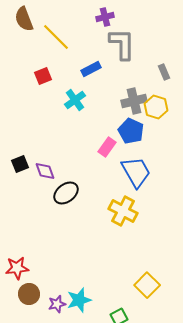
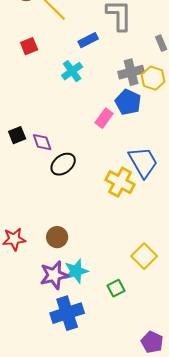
red square: (43, 76) -> (29, 46), moved
blue trapezoid: (136, 172) -> (143, 162), moved
brown circle: (29, 294) -> (57, 237), moved
purple star: (57, 304) -> (54, 275), size x1.6

